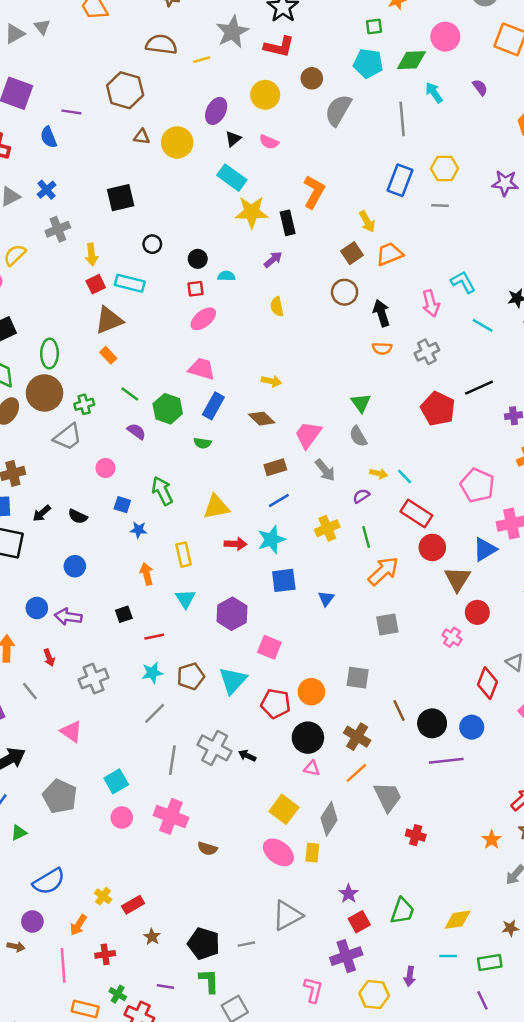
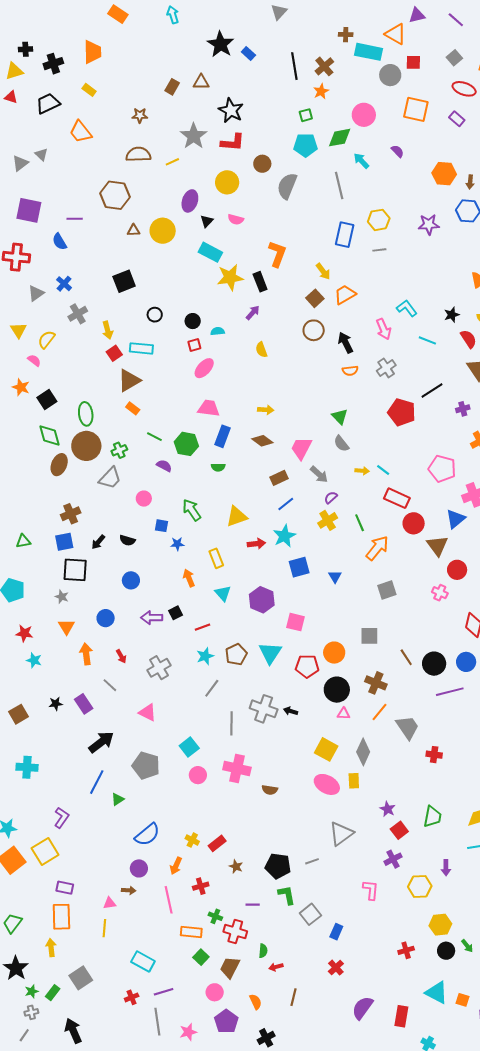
purple semicircle: (361, 496) -> (331, 497), moved
purple arrow: (68, 617) -> (152, 618), moved
purple cross: (346, 956) -> (393, 859), size x0.7

